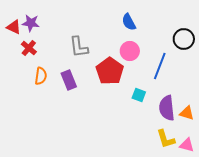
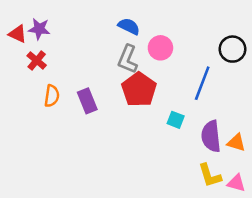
blue semicircle: (129, 22) -> (129, 26), moved, turned 144
gray L-shape: (79, 47) -> (128, 59), moved, turned 30
pink circle: (130, 51) -> (160, 48), moved

